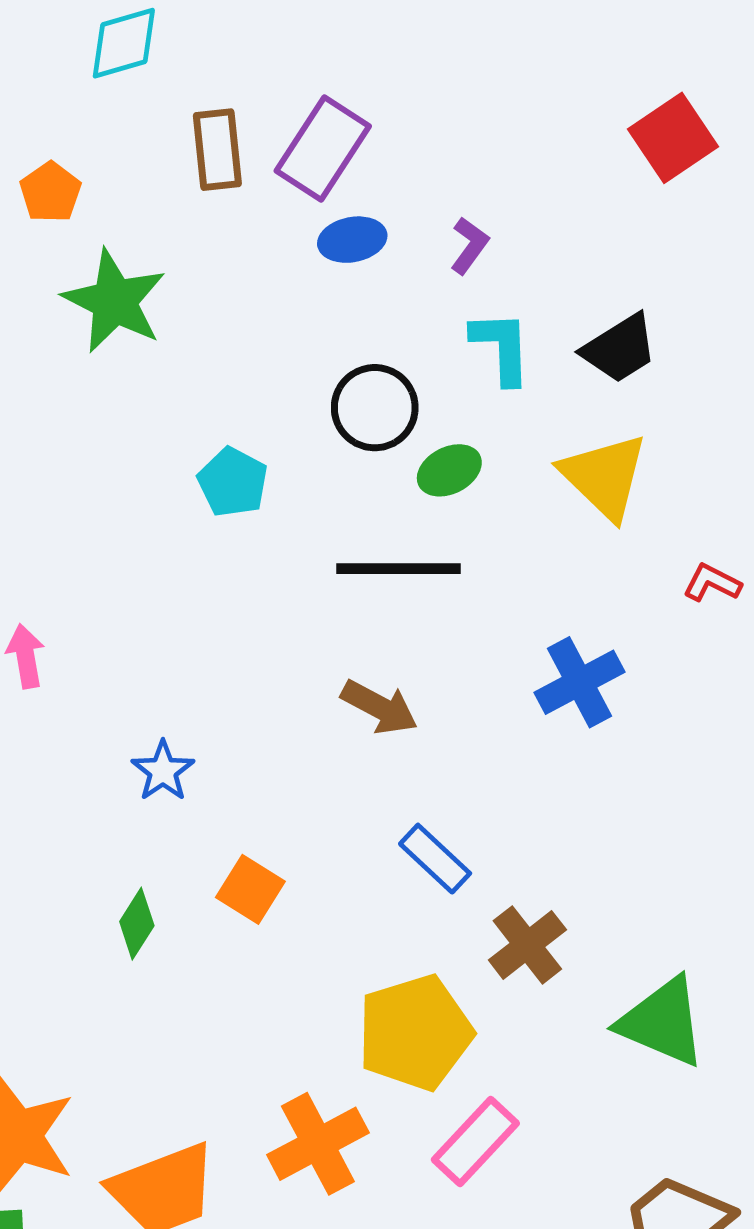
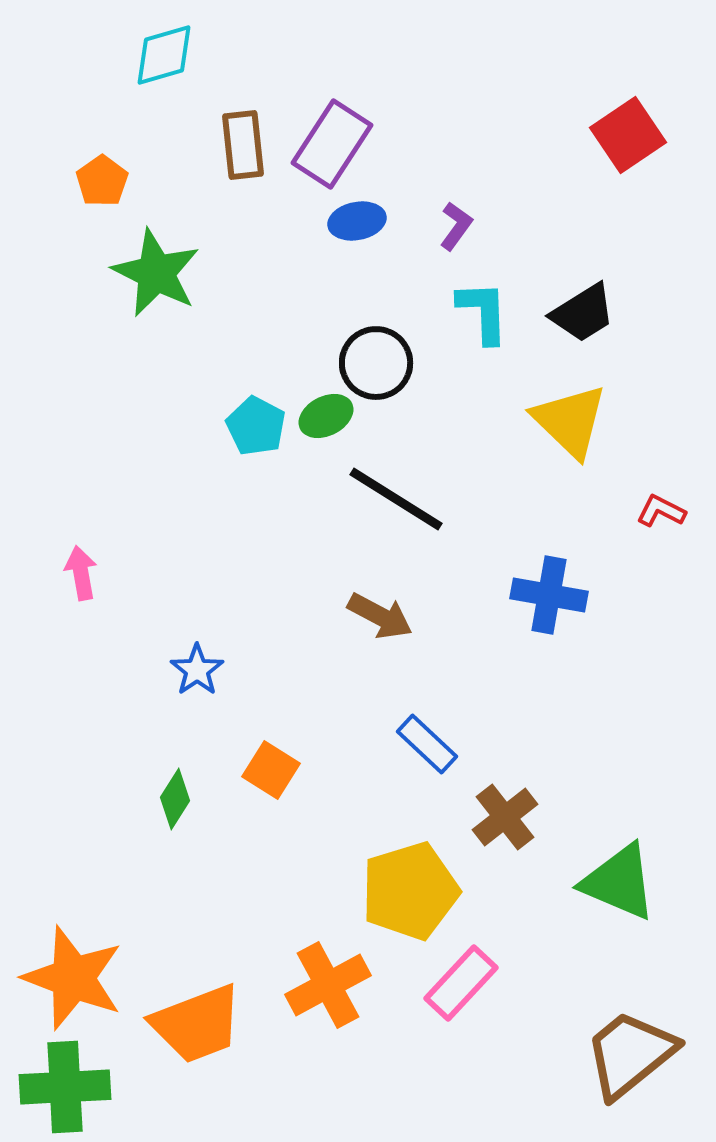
green ellipse: (449, 470) -> (326, 416), moved
black line: (398, 569) -> (396, 499), turned 32
blue cross: (579, 682) -> (549, 595), turned 38

